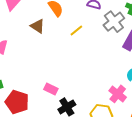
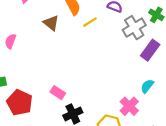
yellow line: (76, 30) -> (90, 22), moved

